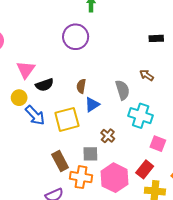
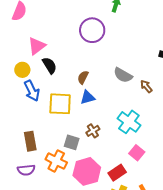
black semicircle: (45, 85) -> (49, 65), turned -120
gray semicircle: (122, 90) -> (123, 75), moved, turned 120
brown rectangle: (60, 161) -> (30, 141), moved

